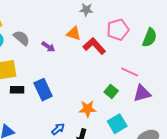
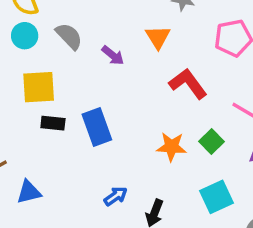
orange triangle: (74, 33) -> (158, 37), turned 35
red L-shape: (94, 46) -> (188, 84), moved
orange star: (88, 109) -> (171, 147), moved

